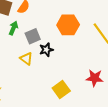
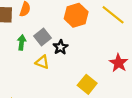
green arrow: (13, 28) -> (22, 43), moved
red star: (95, 78) -> (119, 63), turned -30

